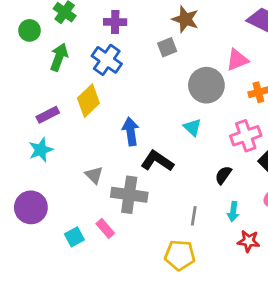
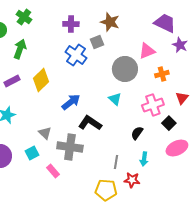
purple cross: (115, 22) -> (71, 24), moved
blue cross: (107, 60) -> (76, 55), moved
purple rectangle: (48, 115) -> (12, 81), moved
blue arrow: (131, 132) -> (71, 102), turned 60
cyan square: (74, 237) -> (32, 153), moved
red star: (249, 241) -> (132, 180), moved

